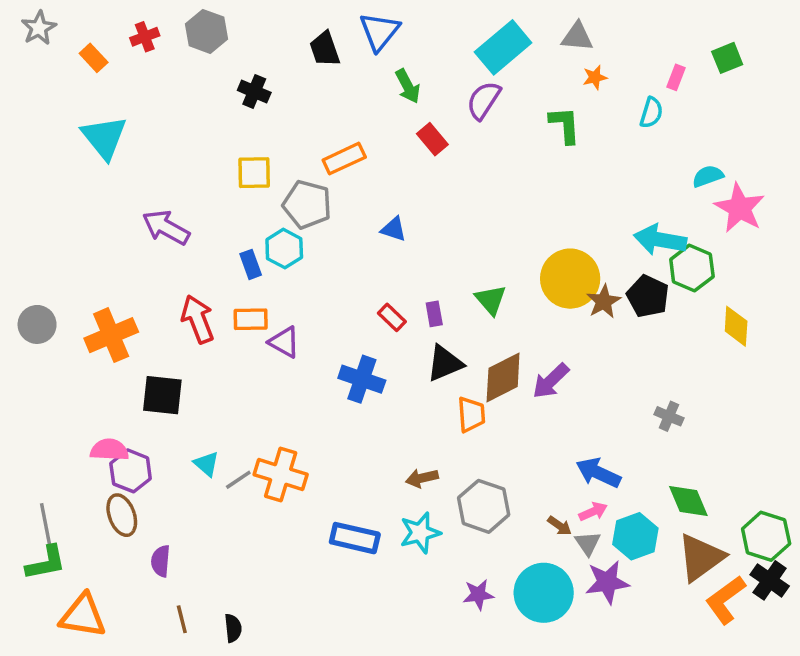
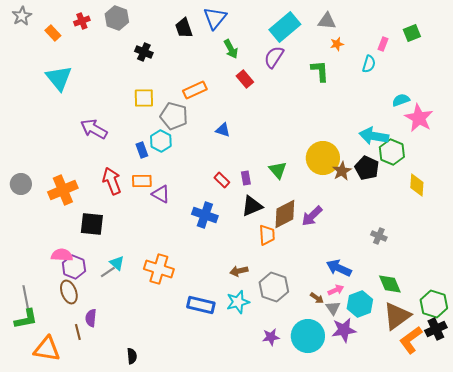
gray line: (238, 480) -> (108, 272), moved
black cross: (770, 580) -> (436, 329), turned 30
brown line: (182, 619) -> (78, 332), moved

